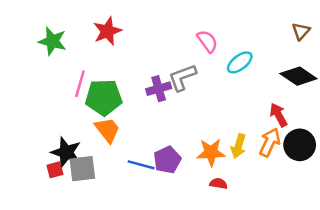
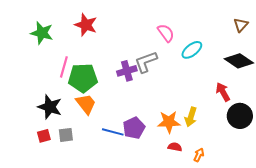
red star: (107, 31) -> (86, 25), turned -30
orange arrow: (270, 142) -> (199, 155), moved, size x0.6
black star: (66, 152) -> (50, 107), moved
gray square: (82, 169) -> (66, 135), size x0.7

